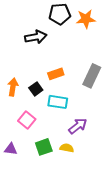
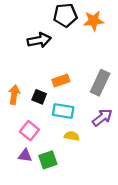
black square: (36, 89) -> (39, 97), turned -32
purple arrow: (78, 126) -> (102, 117), moved
yellow semicircle: (67, 148) -> (72, 136), moved
purple triangle: (11, 149) -> (25, 156), moved

